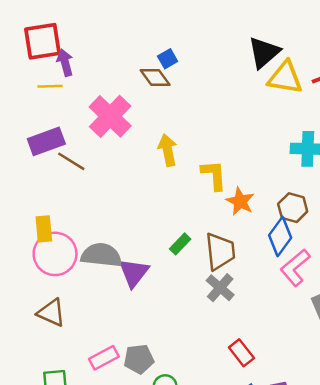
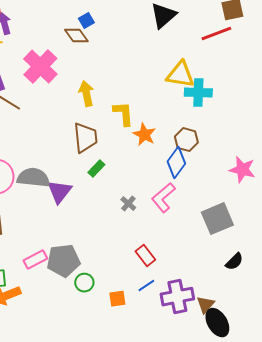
yellow triangle: (285, 78) -> (180, 75), moved
brown trapezoid: (220, 251) -> (85, 138), moved
pink L-shape: (295, 268) -> (163, 198), moved
gray cross: (220, 288) -> (128, 204), size x0.7
gray pentagon: (139, 359) -> (63, 261), size x1.4

